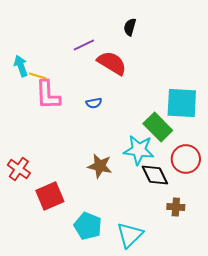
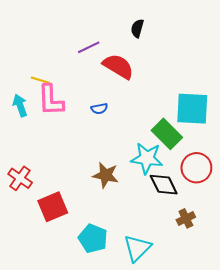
cyan arrow: (21, 66) -> (20, 105), moved
brown cross: (176, 207) -> (186, 218), turned -30

